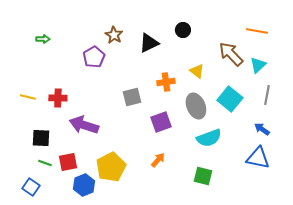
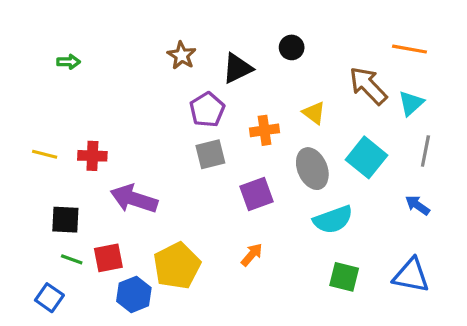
purple pentagon: (94, 57) -> (207, 110), moved
blue triangle: (258, 158) -> (411, 275), moved
green square: (203, 176) -> (344, 277), moved

